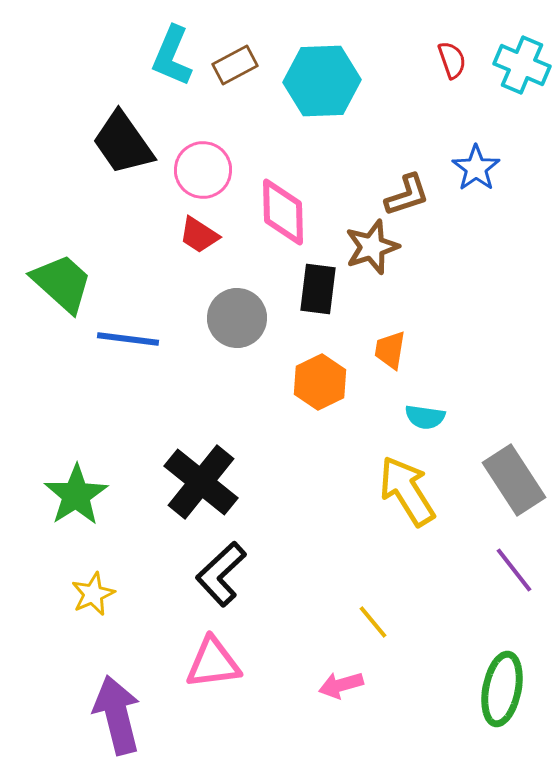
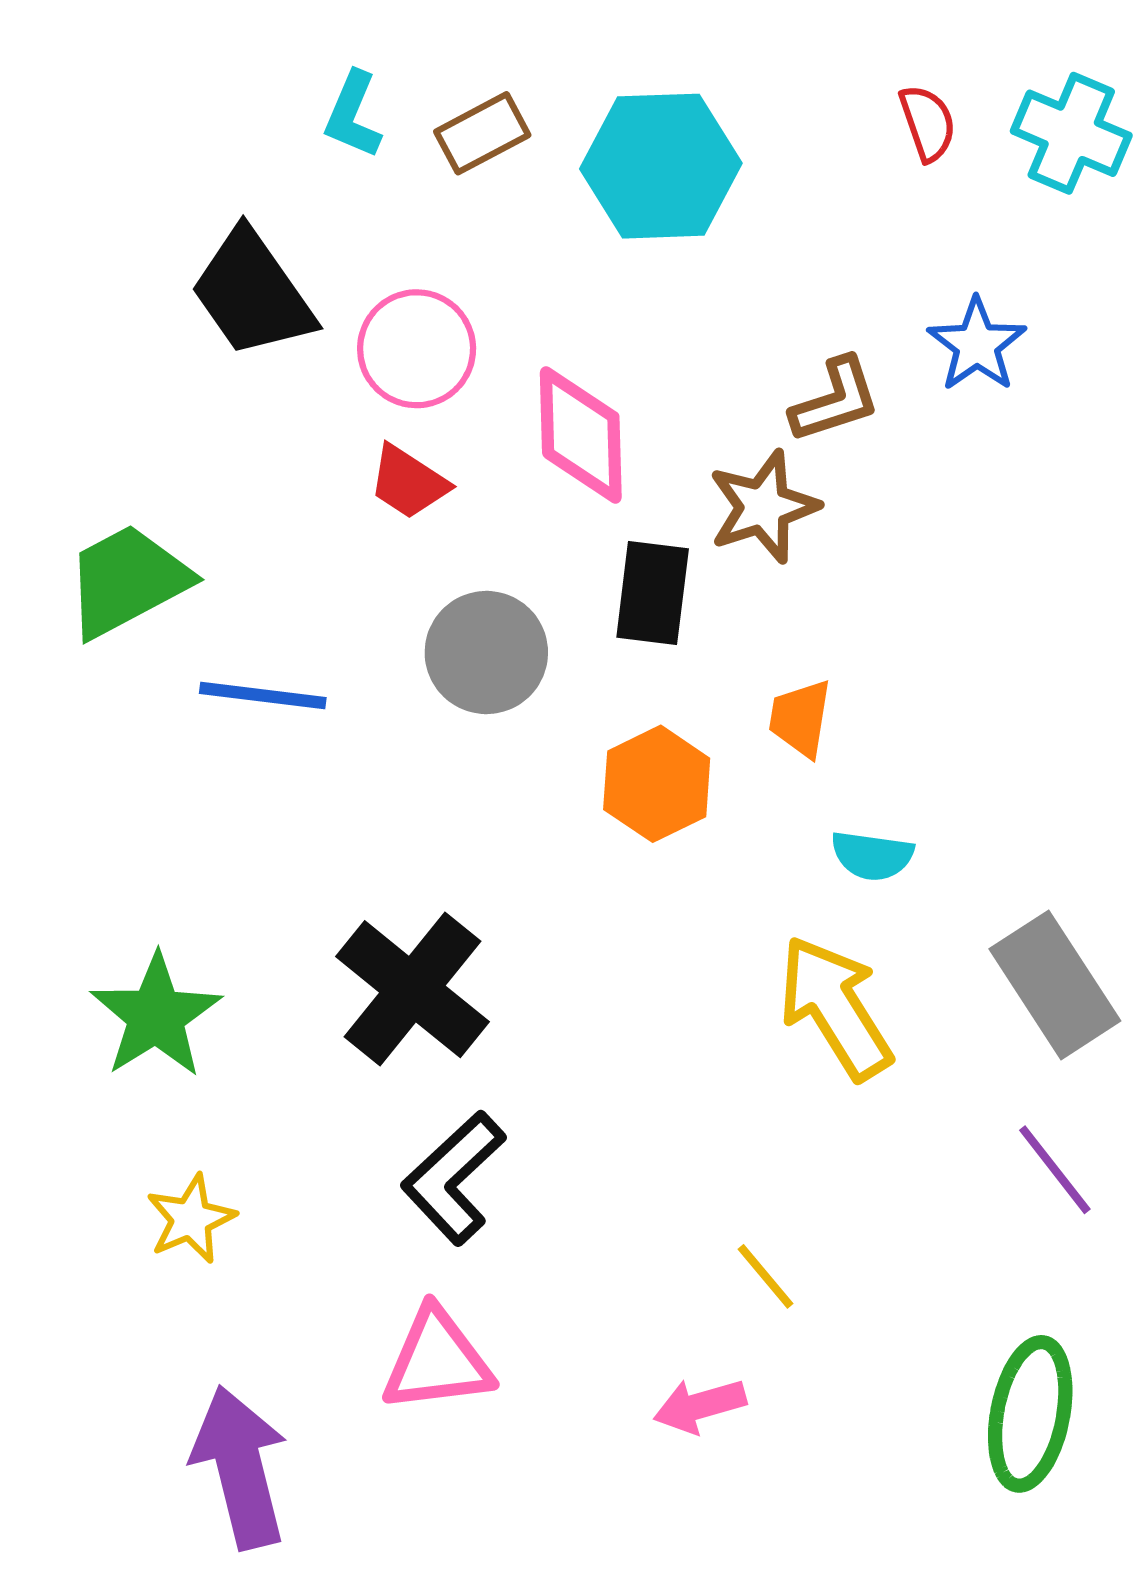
cyan L-shape: (172, 56) -> (353, 115), size x0.7
green trapezoid: (62, 283) -> (127, 581), turned -70

